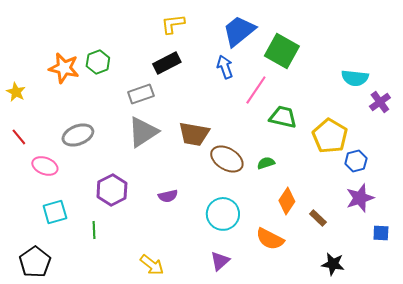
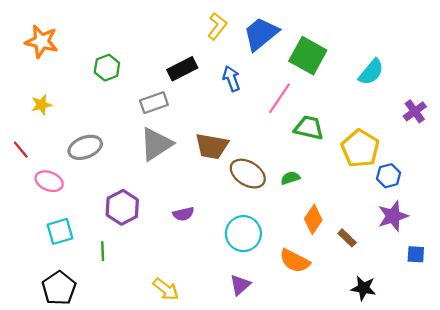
yellow L-shape: (173, 24) -> (217, 26), moved, turned 135
blue arrow: (225, 67) -> (231, 79), moved
orange star: (64, 68) -> (41, 41), moved
cyan semicircle: (355, 78) -> (371, 72), moved, turned -56
yellow star: (16, 92) -> (41, 105), moved, turned 30
black pentagon: (35, 262) -> (59, 288), moved

